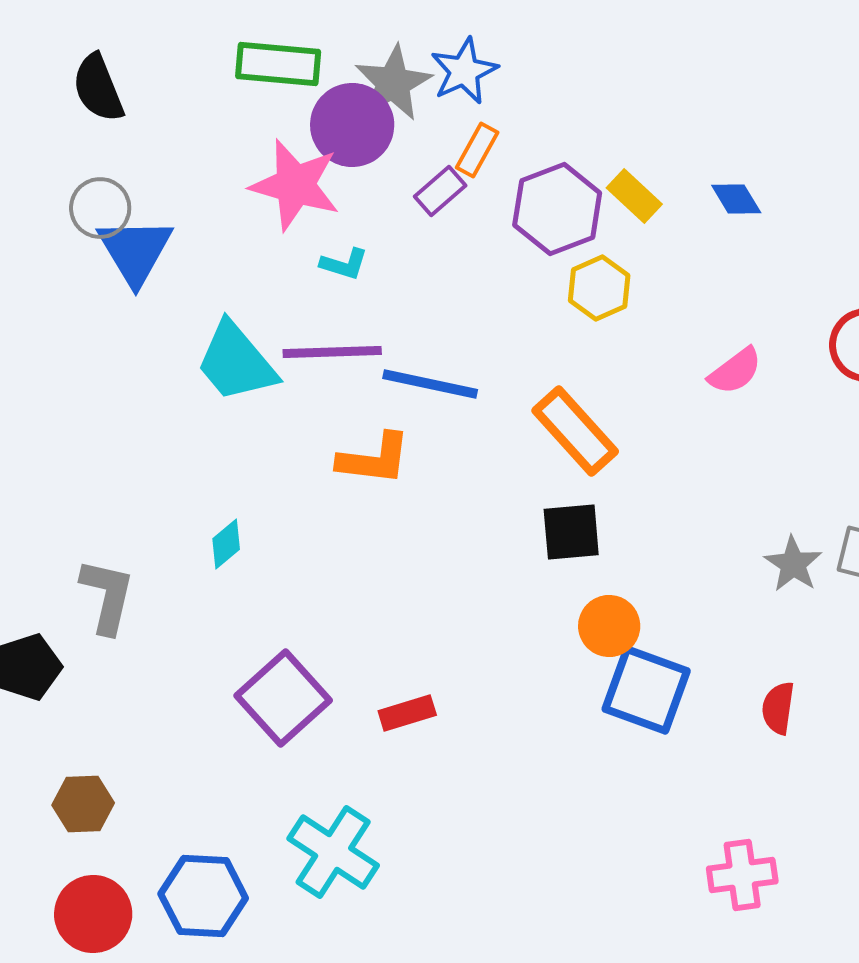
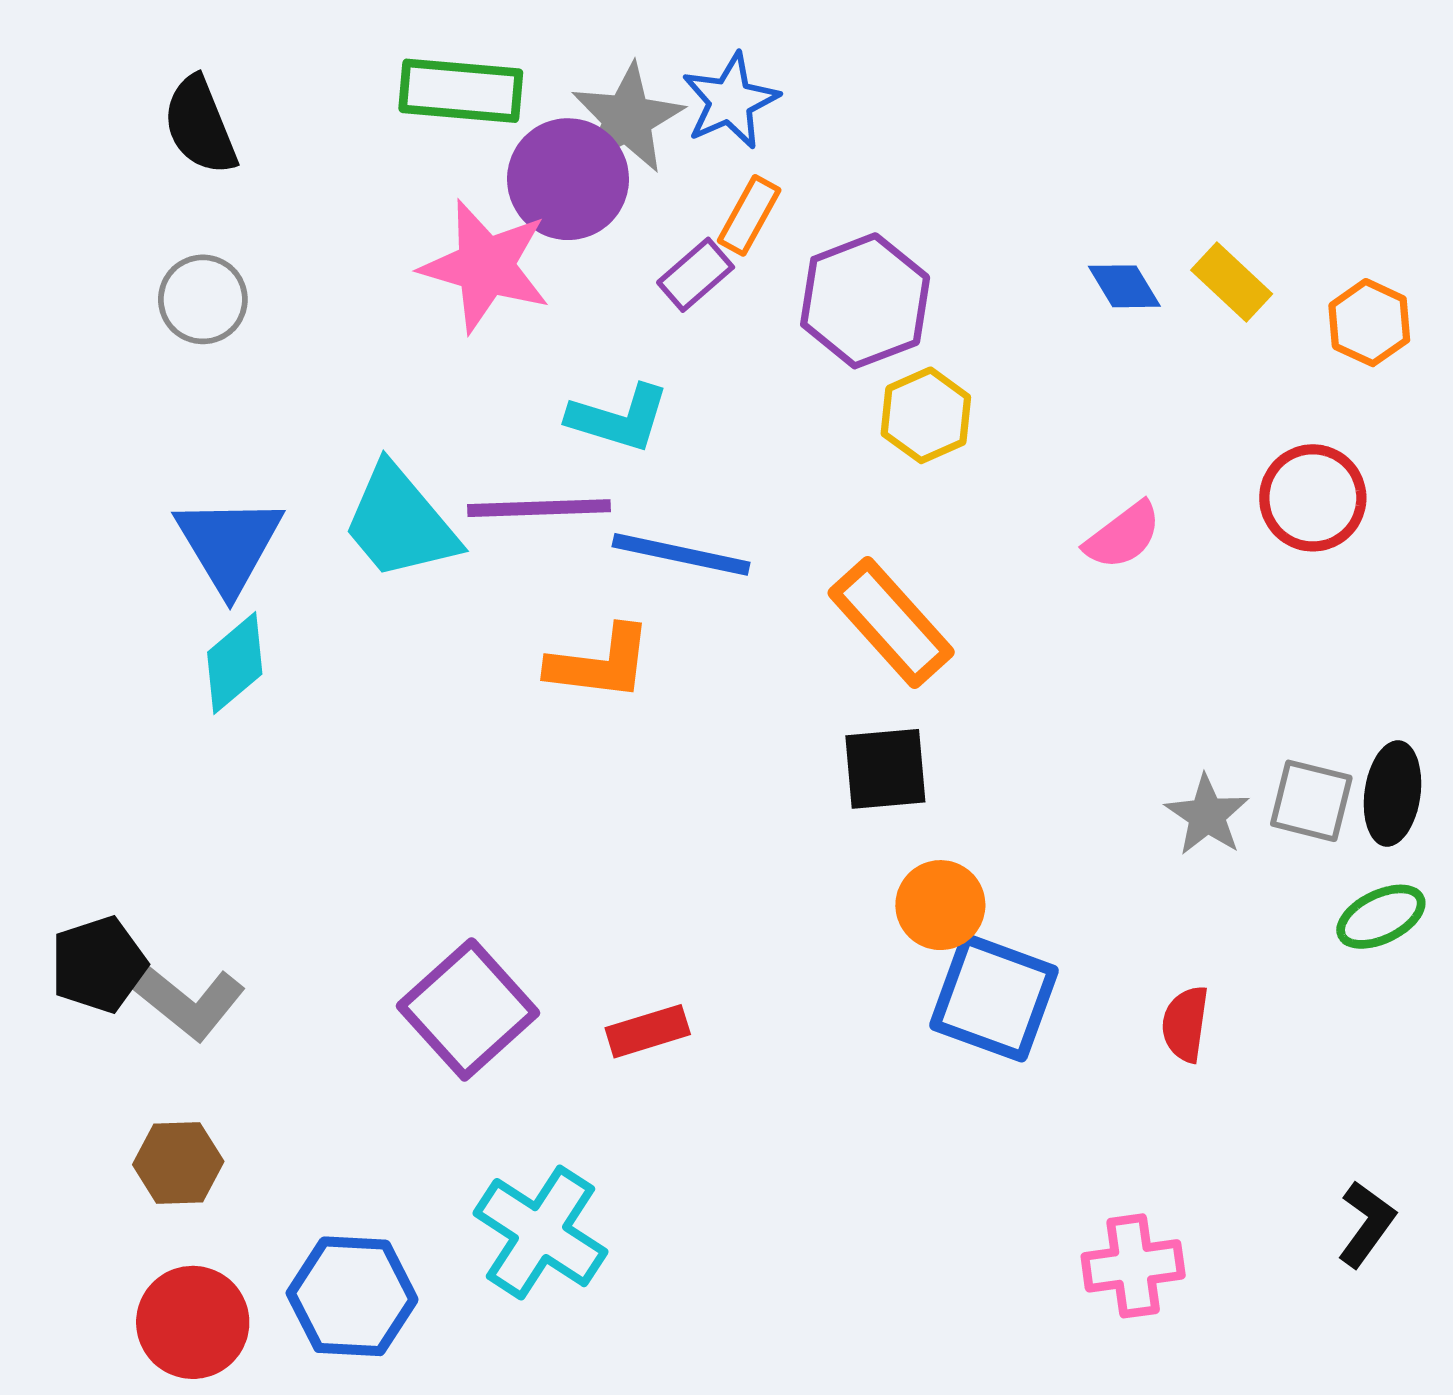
yellow rectangle: (634, 196) -> (1232, 282), moved
blue triangle: (135, 251) -> (229, 544), moved
cyan L-shape: (344, 264) -> (619, 418), moved, size x1.5
cyan diamond: (226, 544) -> (235, 663), moved, size x1.4
gray L-shape: (107, 596) -> (187, 1001), moved, turned 116

